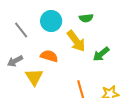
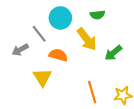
gray line: (21, 30) -> (39, 34), moved
gray arrow: (15, 61) -> (20, 50), moved

